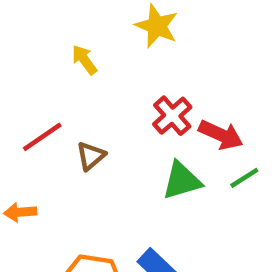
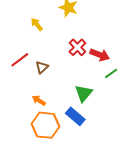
green triangle: (182, 181) -> (84, 93), moved, turned -30
orange arrow: (20, 212) -> (39, 100), moved, turned 40

